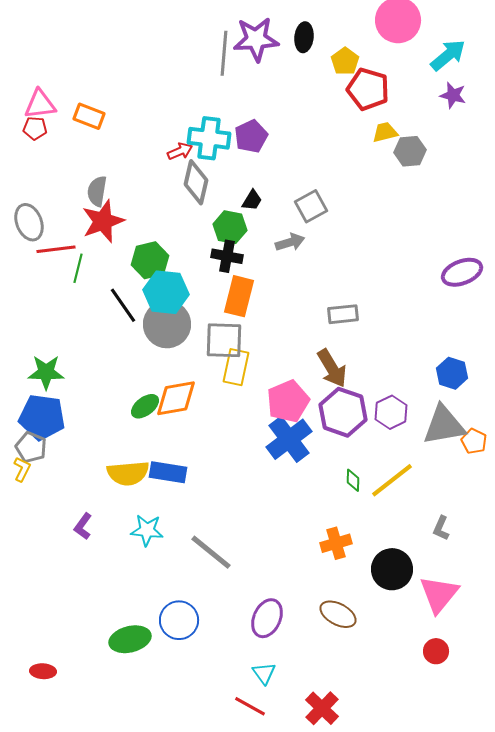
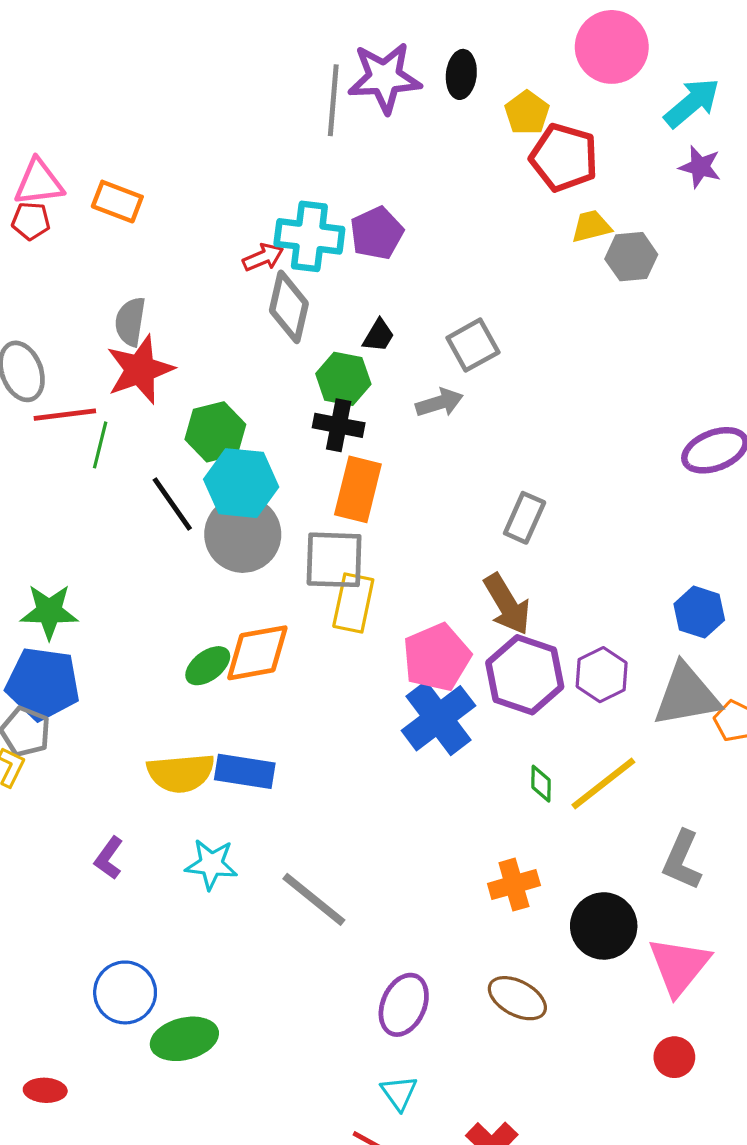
gray rectangle: (343, 314) -> (525, 518), turned -60
gray L-shape: (441, 528) -> (682, 860), size x1.5
blue circle: (179, 620) -> (125, 992), moved

